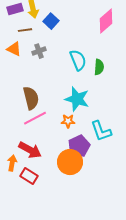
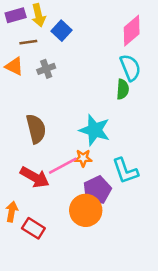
cyan semicircle: (78, 60) -> (130, 68), moved
pink line: (35, 118) -> (63, 166), moved
red arrow: (30, 150) -> (35, 177), moved

